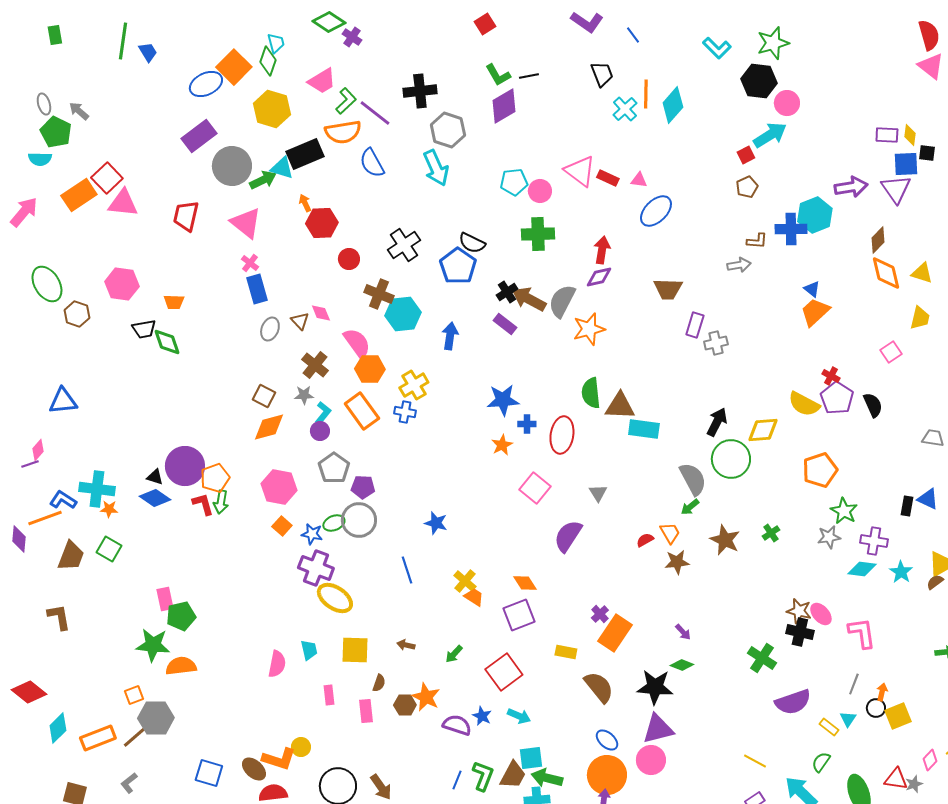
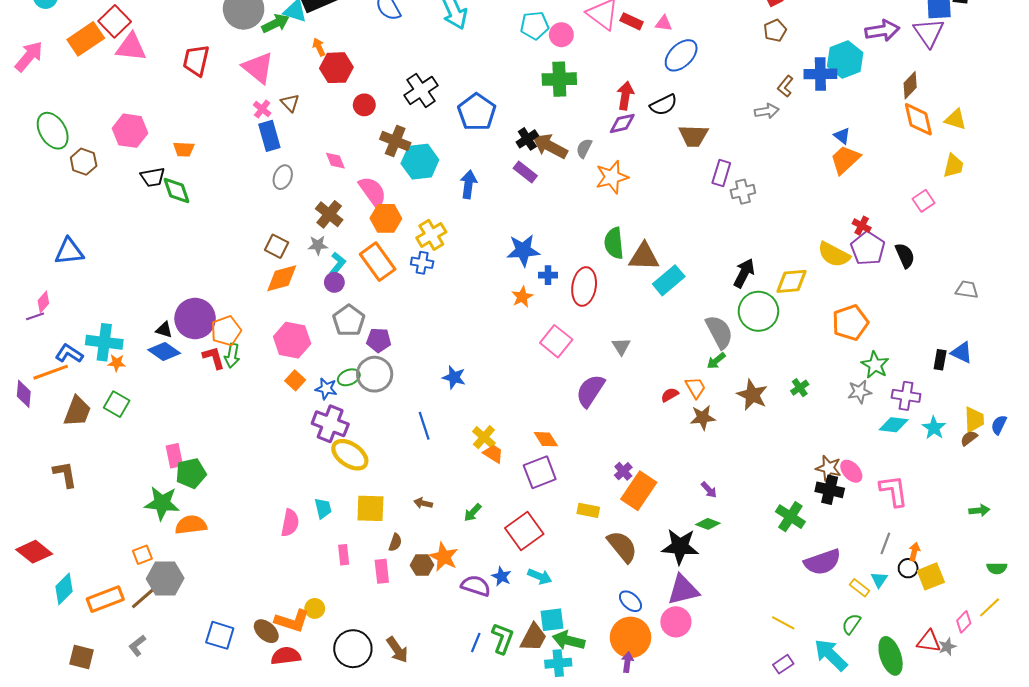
brown L-shape: (757, 241) -> (785, 86), turned 125
black semicircle: (472, 243) -> (664, 105), moved, turned -52
gray semicircle: (562, 301) -> (584, 148), size x0.6
brown triangle: (300, 321) -> (290, 103), moved
cyan rectangle: (644, 429) -> (669, 280), turned -48

